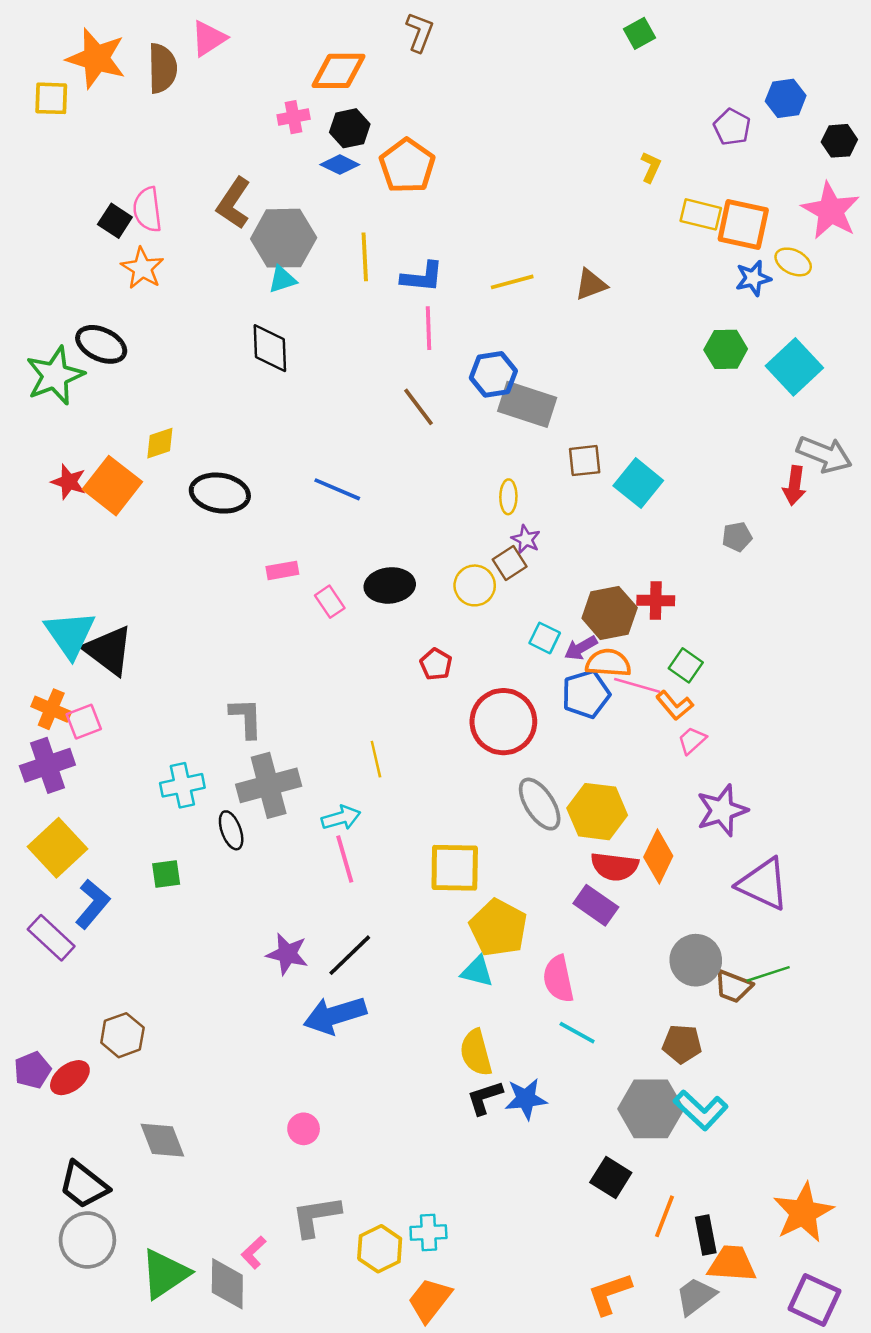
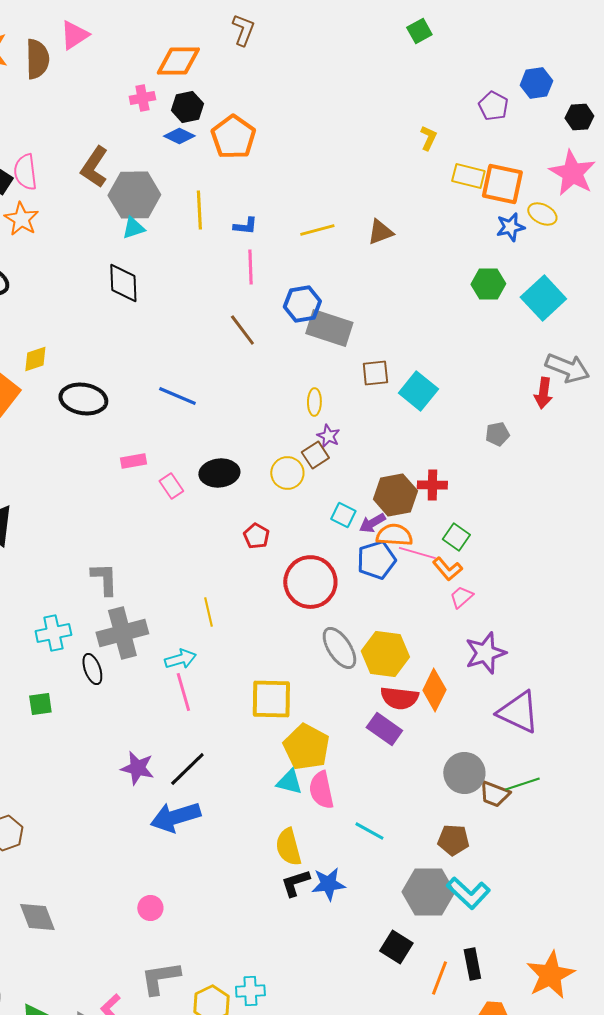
blue L-shape: (422, 277) -> (245, 226), size x0.7
pink semicircle: (558, 979) -> (321, 790), moved
black rectangle: (706, 1235) -> (472, 964), moved

